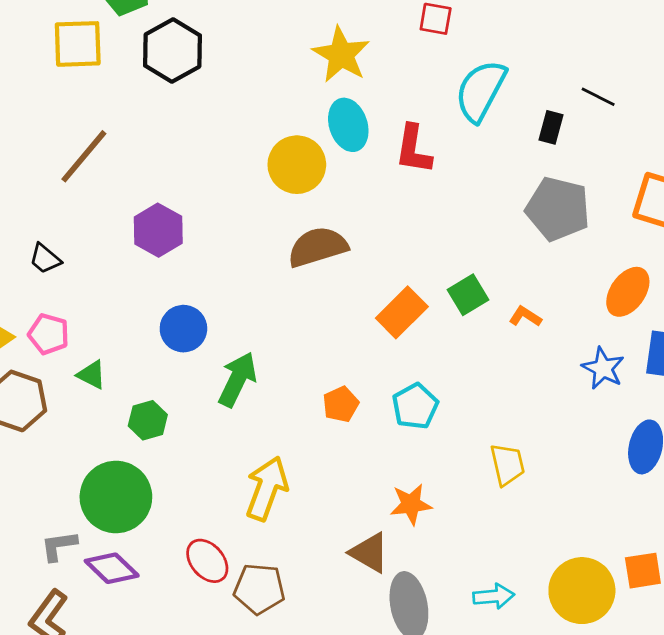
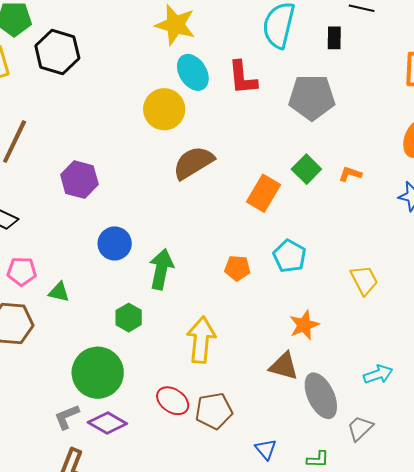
gray pentagon: (558, 209) -> (312, 97), moved
orange pentagon: (341, 404) -> (237, 268), turned -30
green hexagon: (148, 420) -> (129, 318), moved

